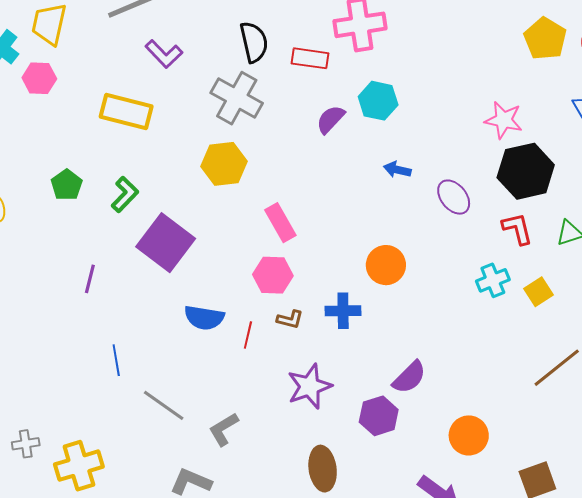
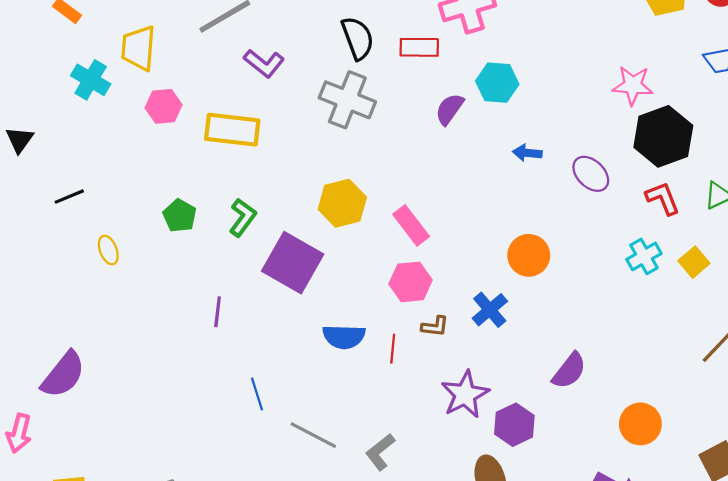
pink hexagon: (39, 78) -> (164, 106), moved
yellow hexagon: (224, 164) -> (342, 203), moved
blue cross: (343, 311) -> (490, 310), turned -32
purple hexagon: (379, 416) -> (514, 425), moved

